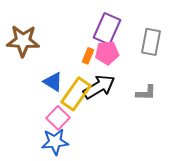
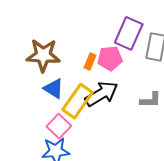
purple rectangle: (107, 29) -> (129, 33), moved
brown star: (23, 41) -> (43, 55), moved

